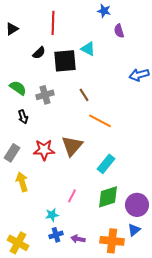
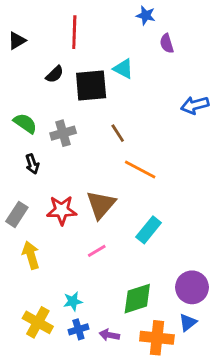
pink line: (72, 196) -> (97, 251), moved, turned 32
green diamond: (108, 197) -> (137, 299), moved
yellow cross: (18, 243) -> (38, 322), moved

